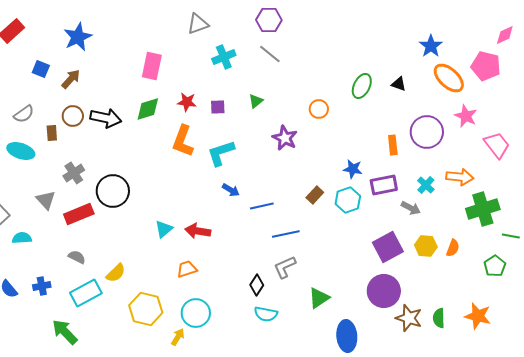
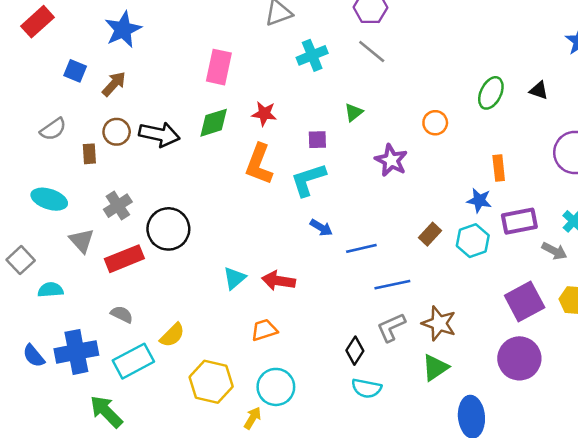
purple square: (218, 107) -> (317, 140), moved
orange rectangle: (393, 145) -> (499, 168), moved
cyan ellipse: (21, 151) -> (49, 199), moved
blue cross: (42, 286) -> (76, 352), size x1.8
brown star: (409, 318) -> (439, 323), moved

